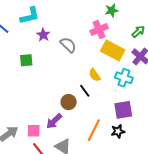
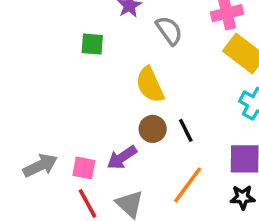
yellow semicircle: (95, 75) -> (150, 85), moved, size x1.5
black line: (85, 91) -> (186, 130), moved
black star: (118, 131) -> (243, 197), moved

